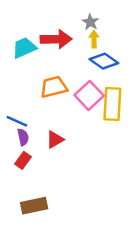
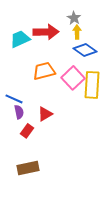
red rectangle: (23, 160) -> (27, 131), moved

